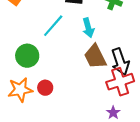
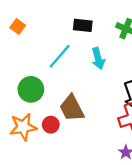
brown trapezoid: (95, 57) -> (72, 108), moved

